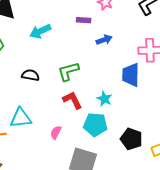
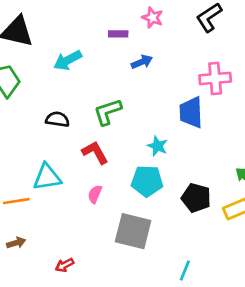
purple rectangle: (84, 20) -> (118, 34), moved
blue arrow: (104, 40) -> (142, 62), moved
red L-shape: (72, 100) -> (95, 152), moved

